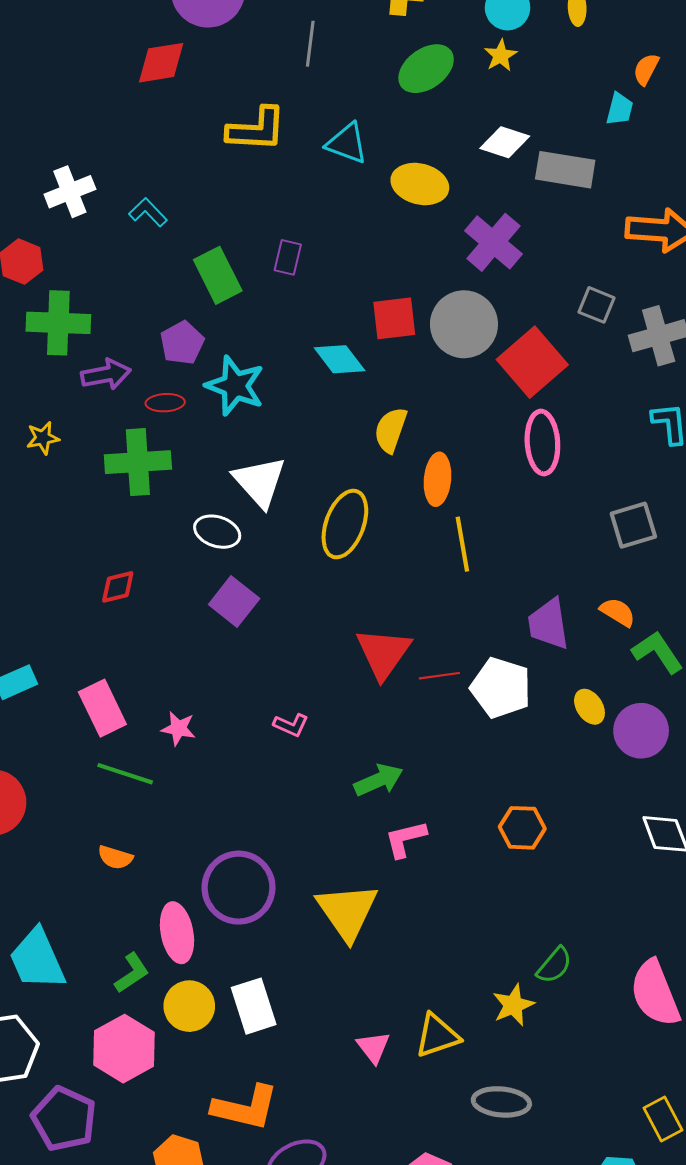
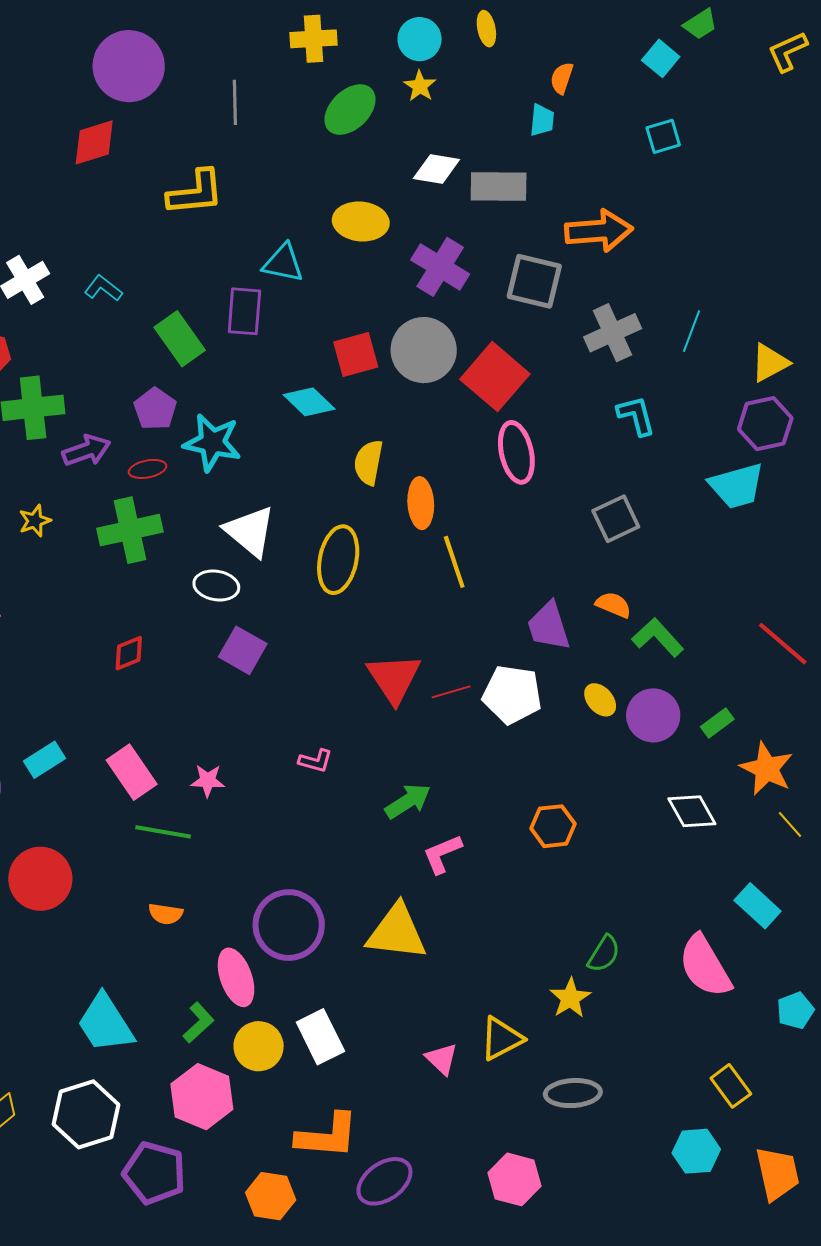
cyan triangle: (347, 143) -> (283, 263), moved
purple rectangle: (288, 257) -> (244, 311), size x1.4
gray square: (597, 305) -> (534, 281), moved, size x1.6
yellow triangle: (347, 912) -> (397, 932), turned -40

